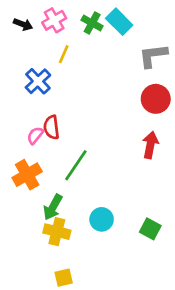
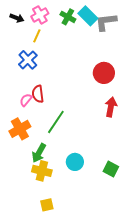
yellow line: (64, 54) -> (37, 36), moved
gray L-shape: (153, 56) -> (106, 22), moved
red circle: (156, 99) -> (104, 73), moved

